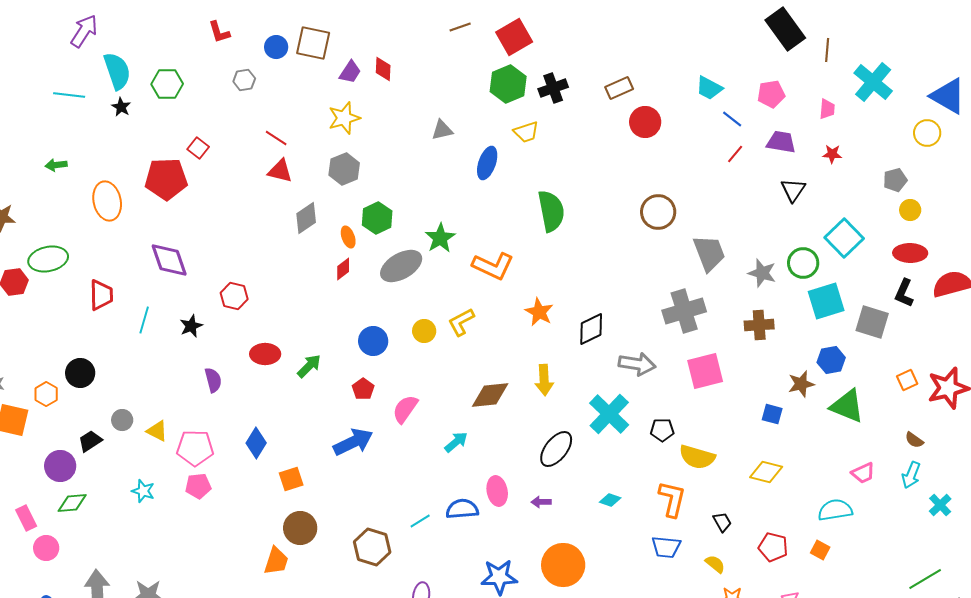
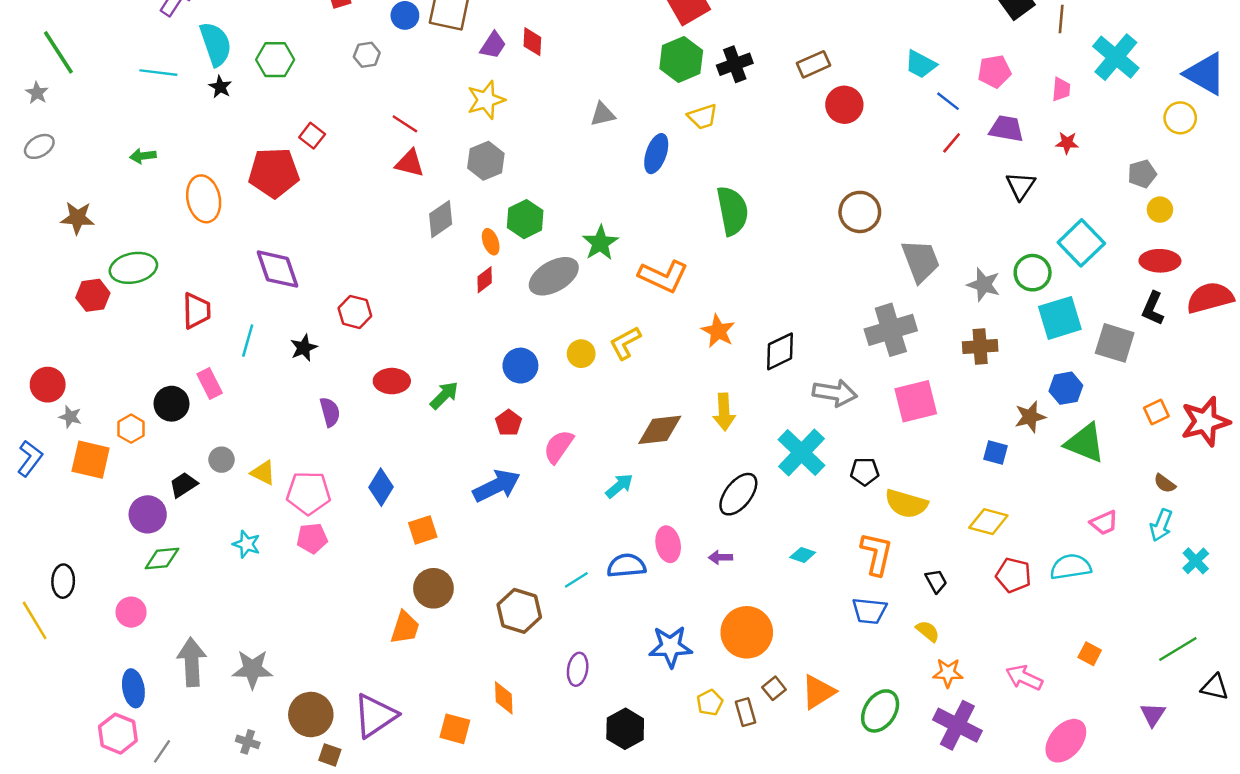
pink rectangle: (26, 518) -> (210, 383), moved
red pentagon: (773, 547) -> (1013, 575), moved
orange square: (820, 550) -> (1090, 654), moved

